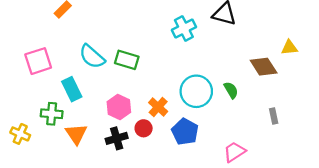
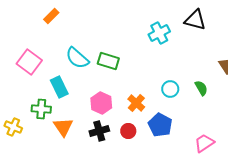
pink square: (38, 61) -> (29, 62), turned -35
cyan circle: (196, 91) -> (170, 89), size x0.6
red circle: (144, 128) -> (128, 131), moved

